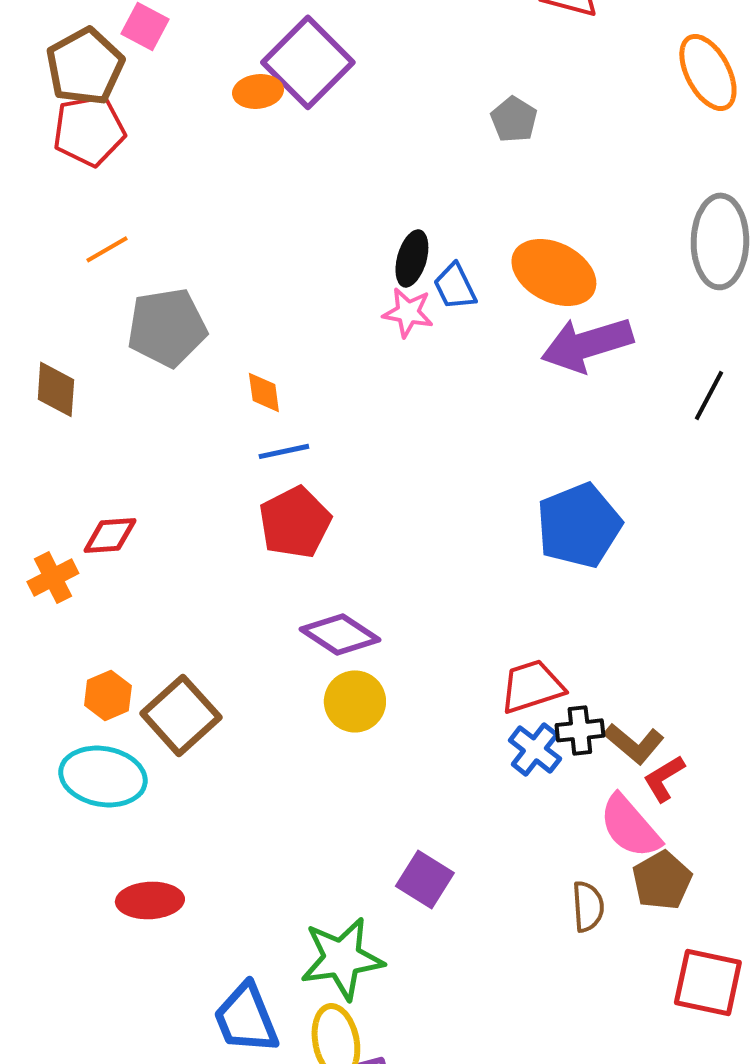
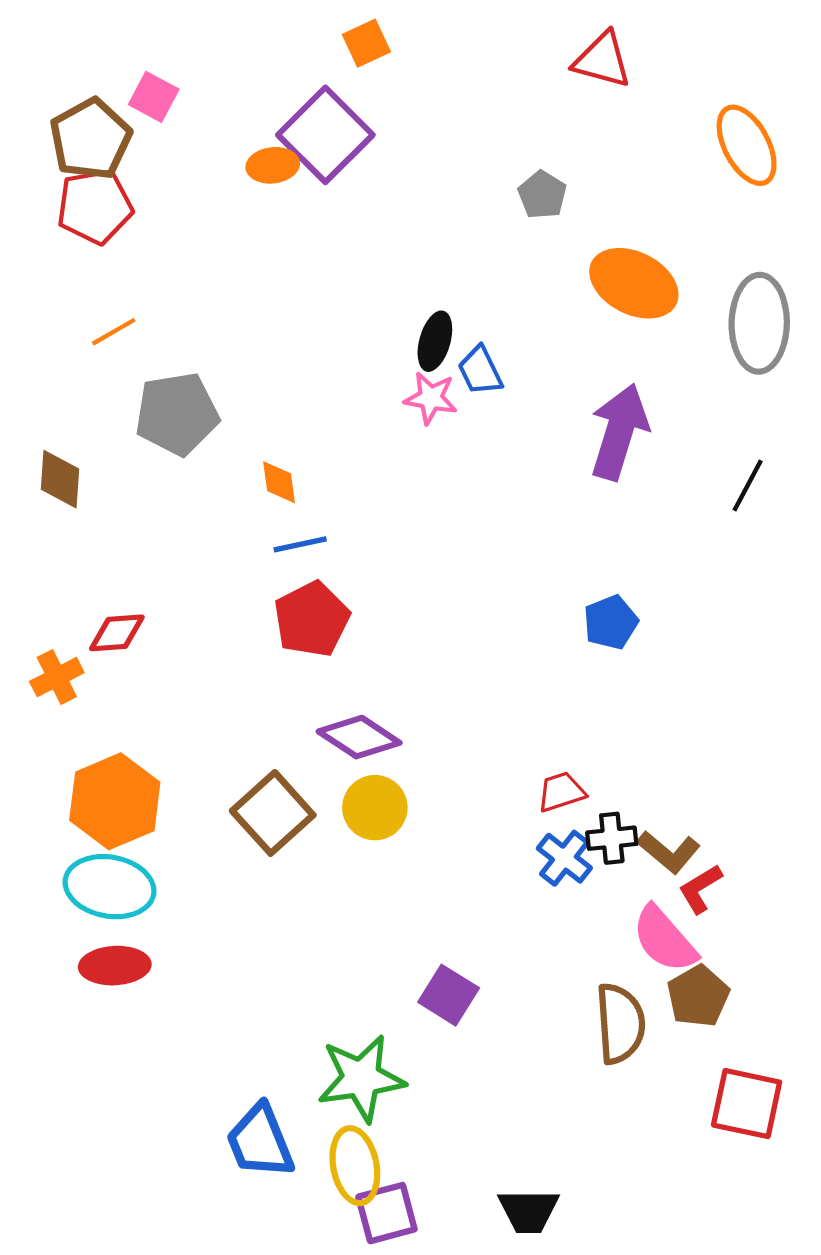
orange ellipse: (554, 272) -> (634, 283), moved
purple arrow: (587, 344) -> (619, 432), turned 124
blue pentagon: (579, 525) -> (611, 622), size x0.6
red trapezoid: (532, 686) -> (561, 792), size x0.7
orange hexagon: (108, 695) -> (115, 801), size x1.8
brown square: (181, 715) -> (273, 813), moved
red ellipse: (150, 900) -> (115, 966), moved
brown semicircle: (588, 906) -> (620, 1024), size x1.5

